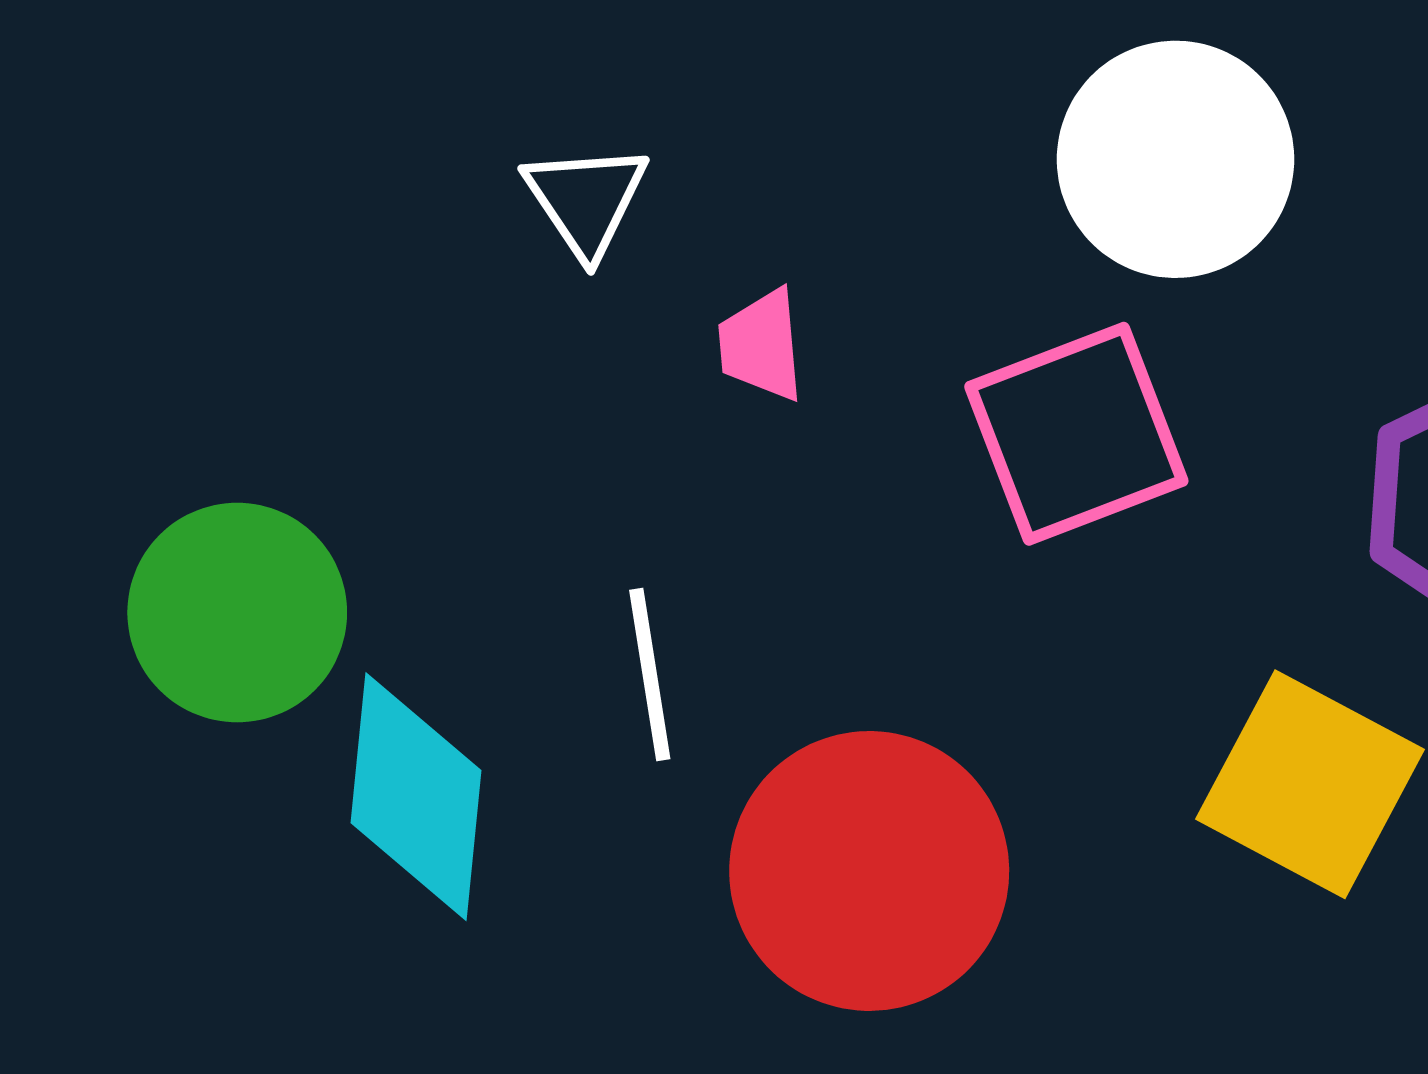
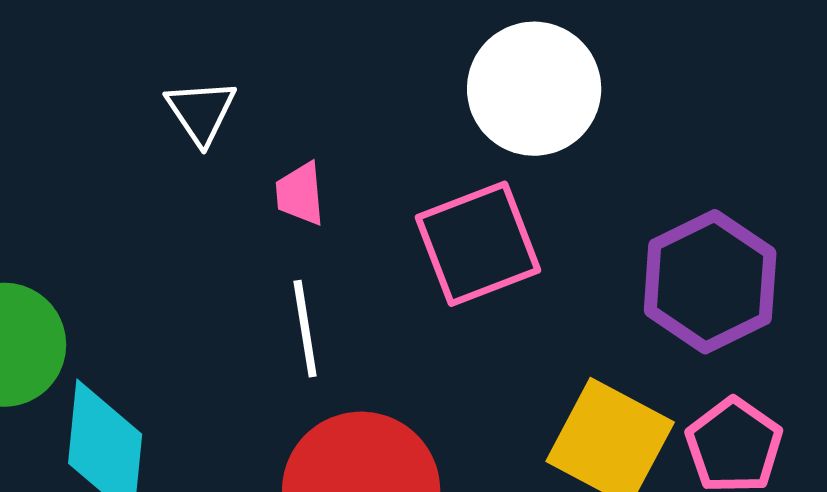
white line: (650, 674) -> (305, 329), moved

